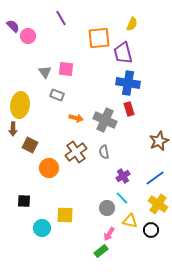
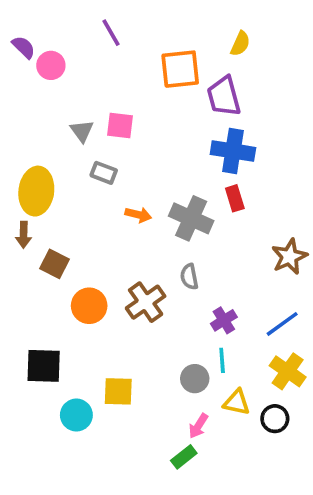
brown cross: (76, 152) -> (146, 302), moved
cyan line: (122, 198) -> (222, 360), turned 40
black square: (24, 201) -> (44, 366), size x1.5

